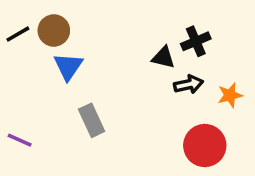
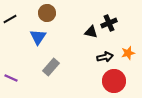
brown circle: (54, 30) -> (47, 13), moved
black arrow: (189, 84) -> (105, 57), moved
gray rectangle: (92, 120) -> (51, 67), turned 66

